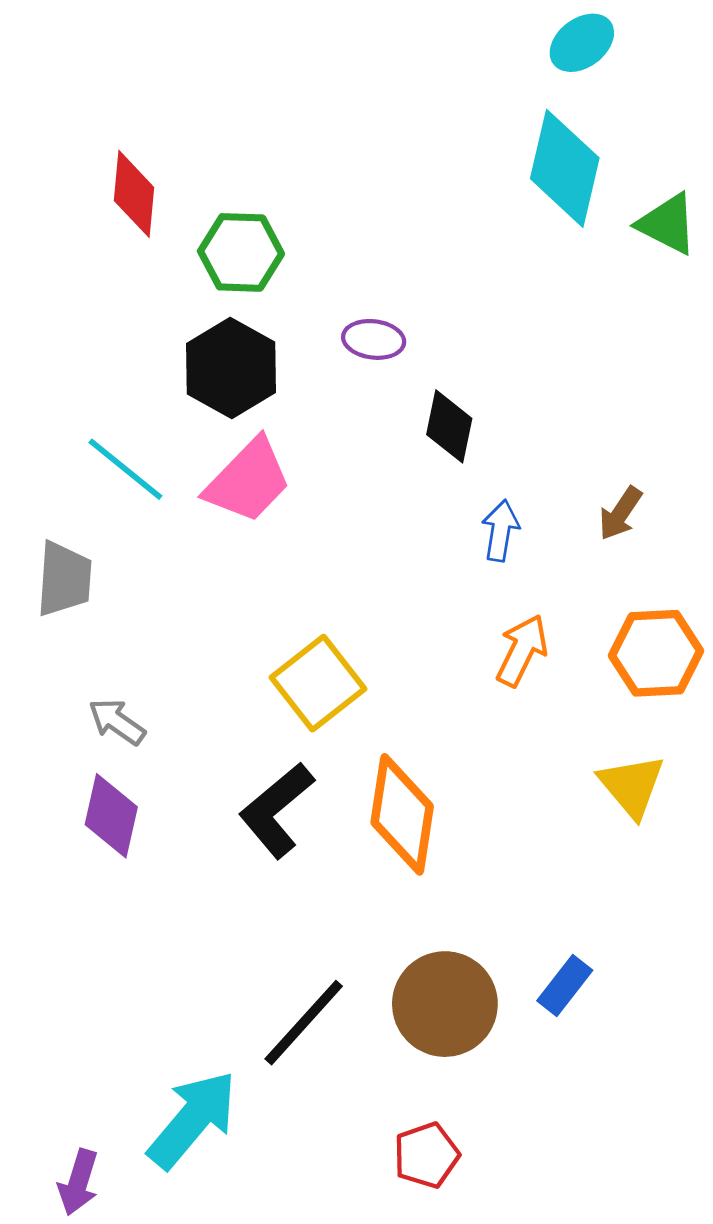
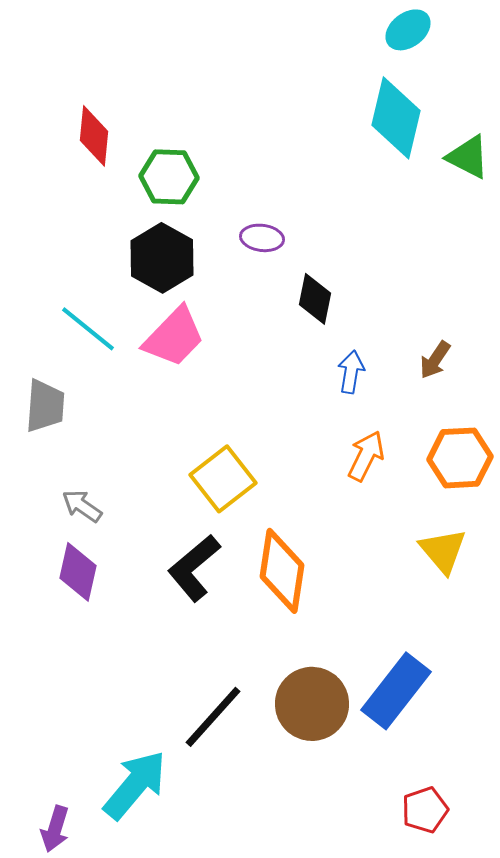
blue rectangle: (565, 986) -> (396, 691), size x1.8
red pentagon: (426, 1155) -> (425, 810), moved

